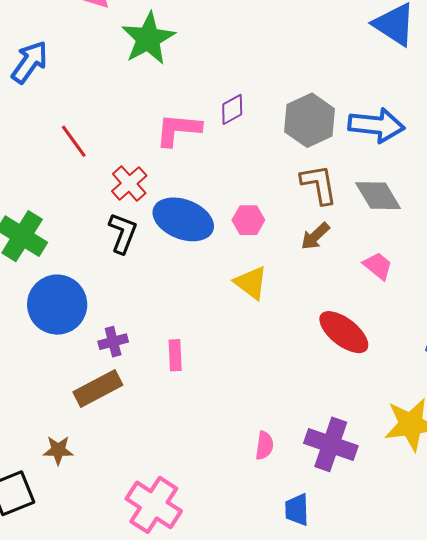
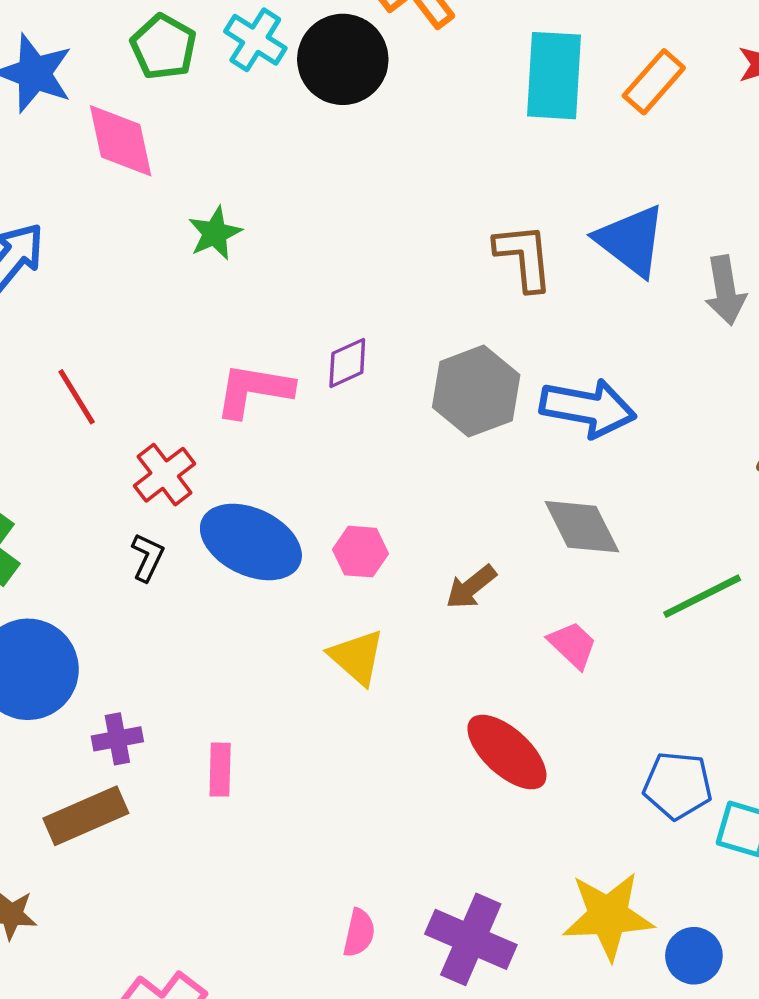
green star: (148, 39) -> (215, 233), size x0.6
brown L-shape: (319, 184) -> (524, 257), moved
black L-shape: (123, 233) -> (147, 557), size x0.7

